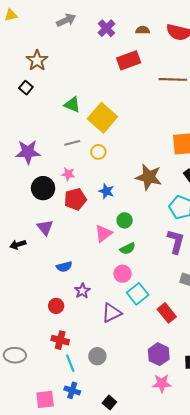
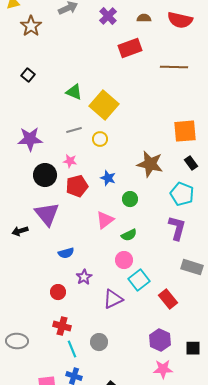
brown star: (37, 60) -> (31, 26), moved
green circle: (125, 220) -> (130, 199), moved
purple triangle: (45, 227) -> (47, 214), size x1.5

